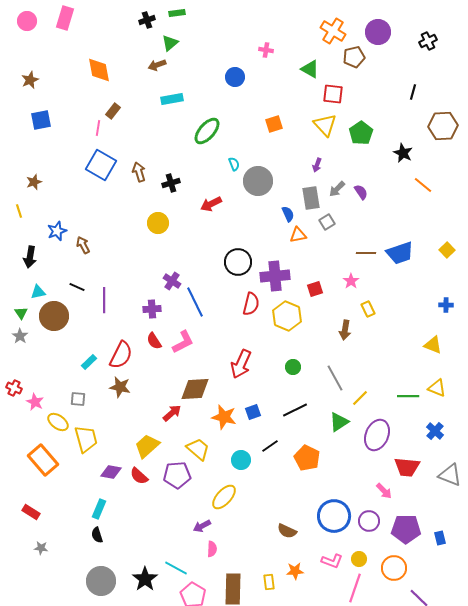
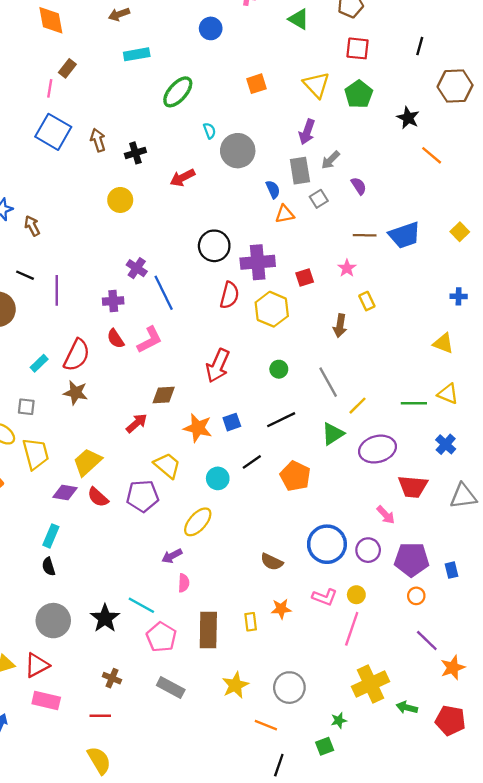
red square: (333, 94) -> (358, 48), moved
purple arrow: (317, 165) -> (307, 132), size x1.5
purple semicircle: (361, 192) -> (359, 186), moved
brown diamond: (195, 389) -> (164, 395), size x0.7
purple ellipse: (377, 435) -> (377, 449), turned 52
yellow trapezoid: (147, 446) -> (87, 462), moved
gray triangle: (450, 475) -> (463, 496), turned -30
orange circle: (394, 568) -> (416, 596), moved, size x0.6

